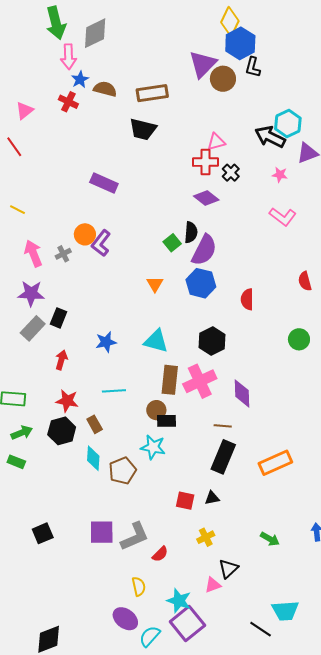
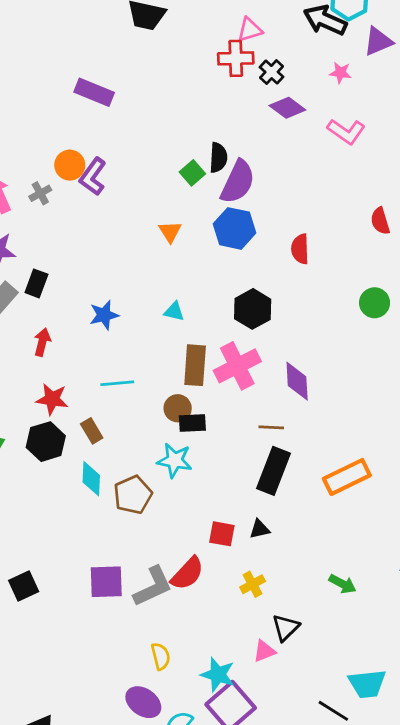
purple diamond: (206, 198) -> (287, 108), moved
cyan triangle: (156, 341) -> (174, 312), size x0.6
red semicircle: (160, 554) -> (187, 574), moved, size x1.5

